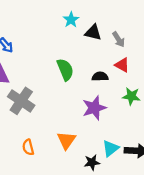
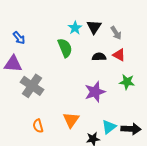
cyan star: (71, 20) -> (75, 28), moved
black triangle: (93, 32) -> (94, 27), turned 49
green semicircle: (65, 70) -> (65, 48), moved
black semicircle: (100, 77) -> (99, 57), moved

